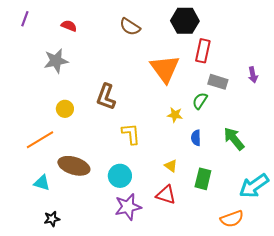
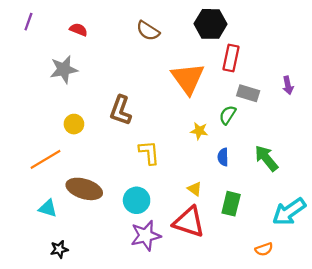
red triangle: (166, 195) -> (189, 222), size x1.4
orange semicircle: (232, 219) -> (264, 249), size x0.7

